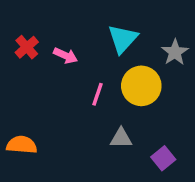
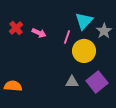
cyan triangle: (123, 39) -> (84, 21), moved
pink line: (98, 94) -> (67, 37), moved
purple square: (163, 158) -> (97, 82), moved, size x1.5

